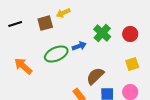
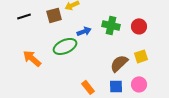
green cross: (102, 33) -> (111, 25), turned -30
blue arrow: (79, 46) -> (84, 31), moved
brown semicircle: (95, 76) -> (119, 63), moved

